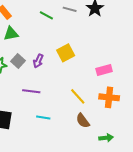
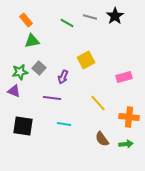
purple arrow: (38, 61) -> (63, 77), moved
orange cross: (109, 97) -> (129, 117), moved
brown semicircle: (83, 121) -> (102, 139), moved

